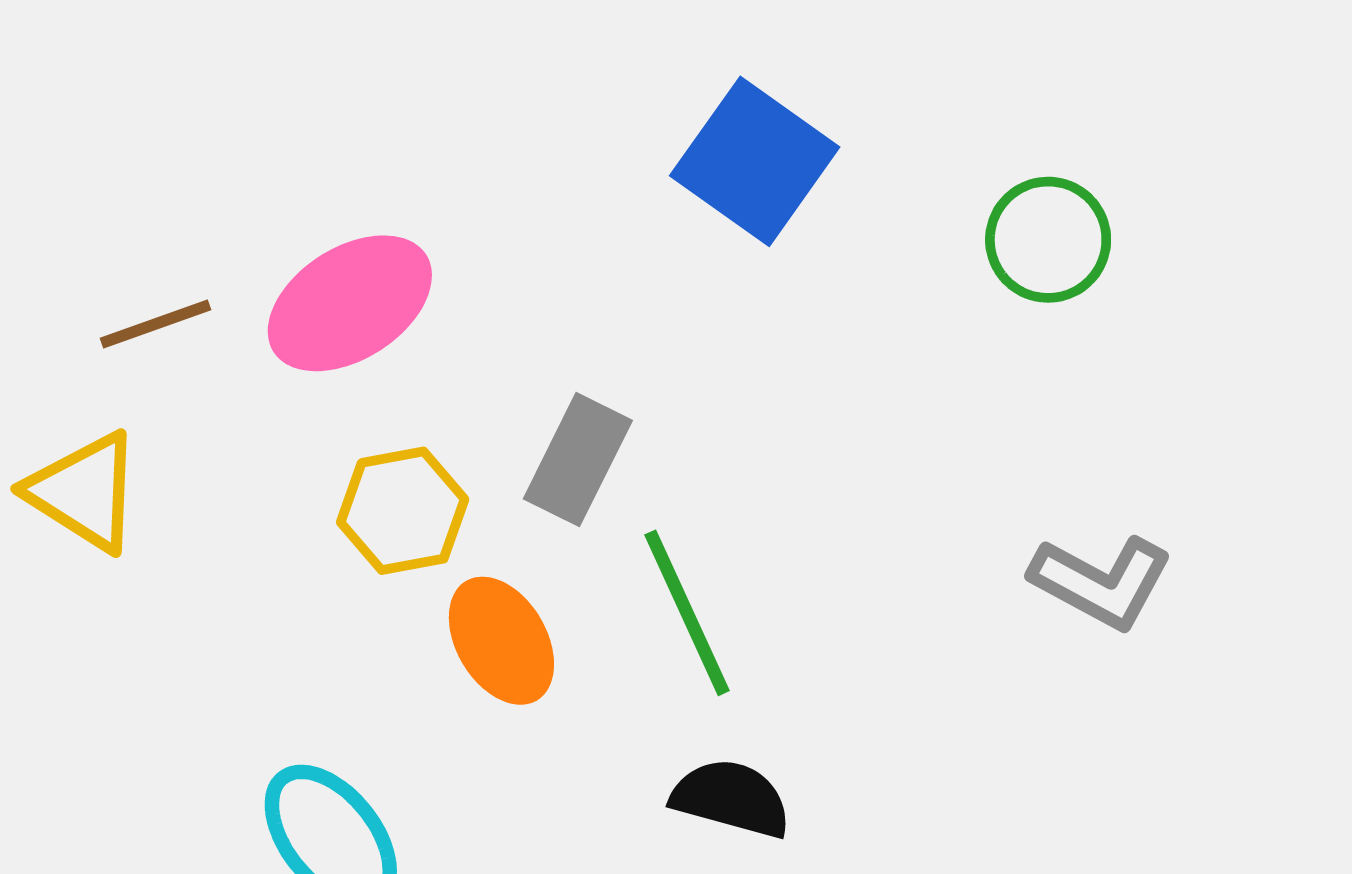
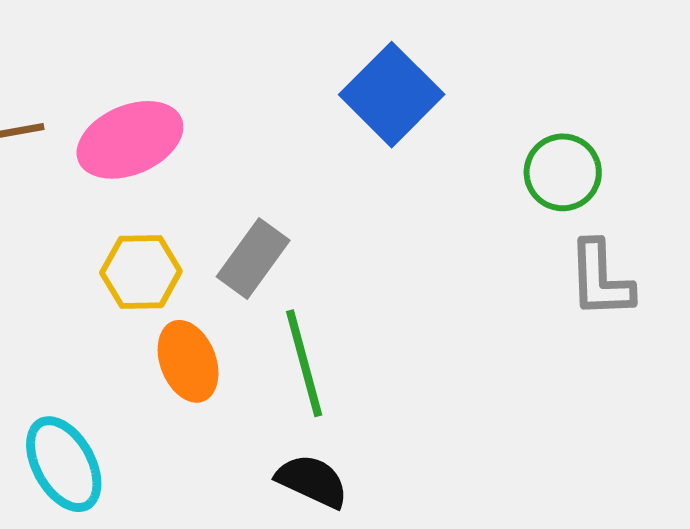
gray L-shape: (1101, 582) -> (601, 279), moved, turned 50

